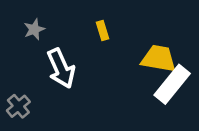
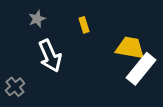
gray star: (34, 29) -> (37, 19), moved

